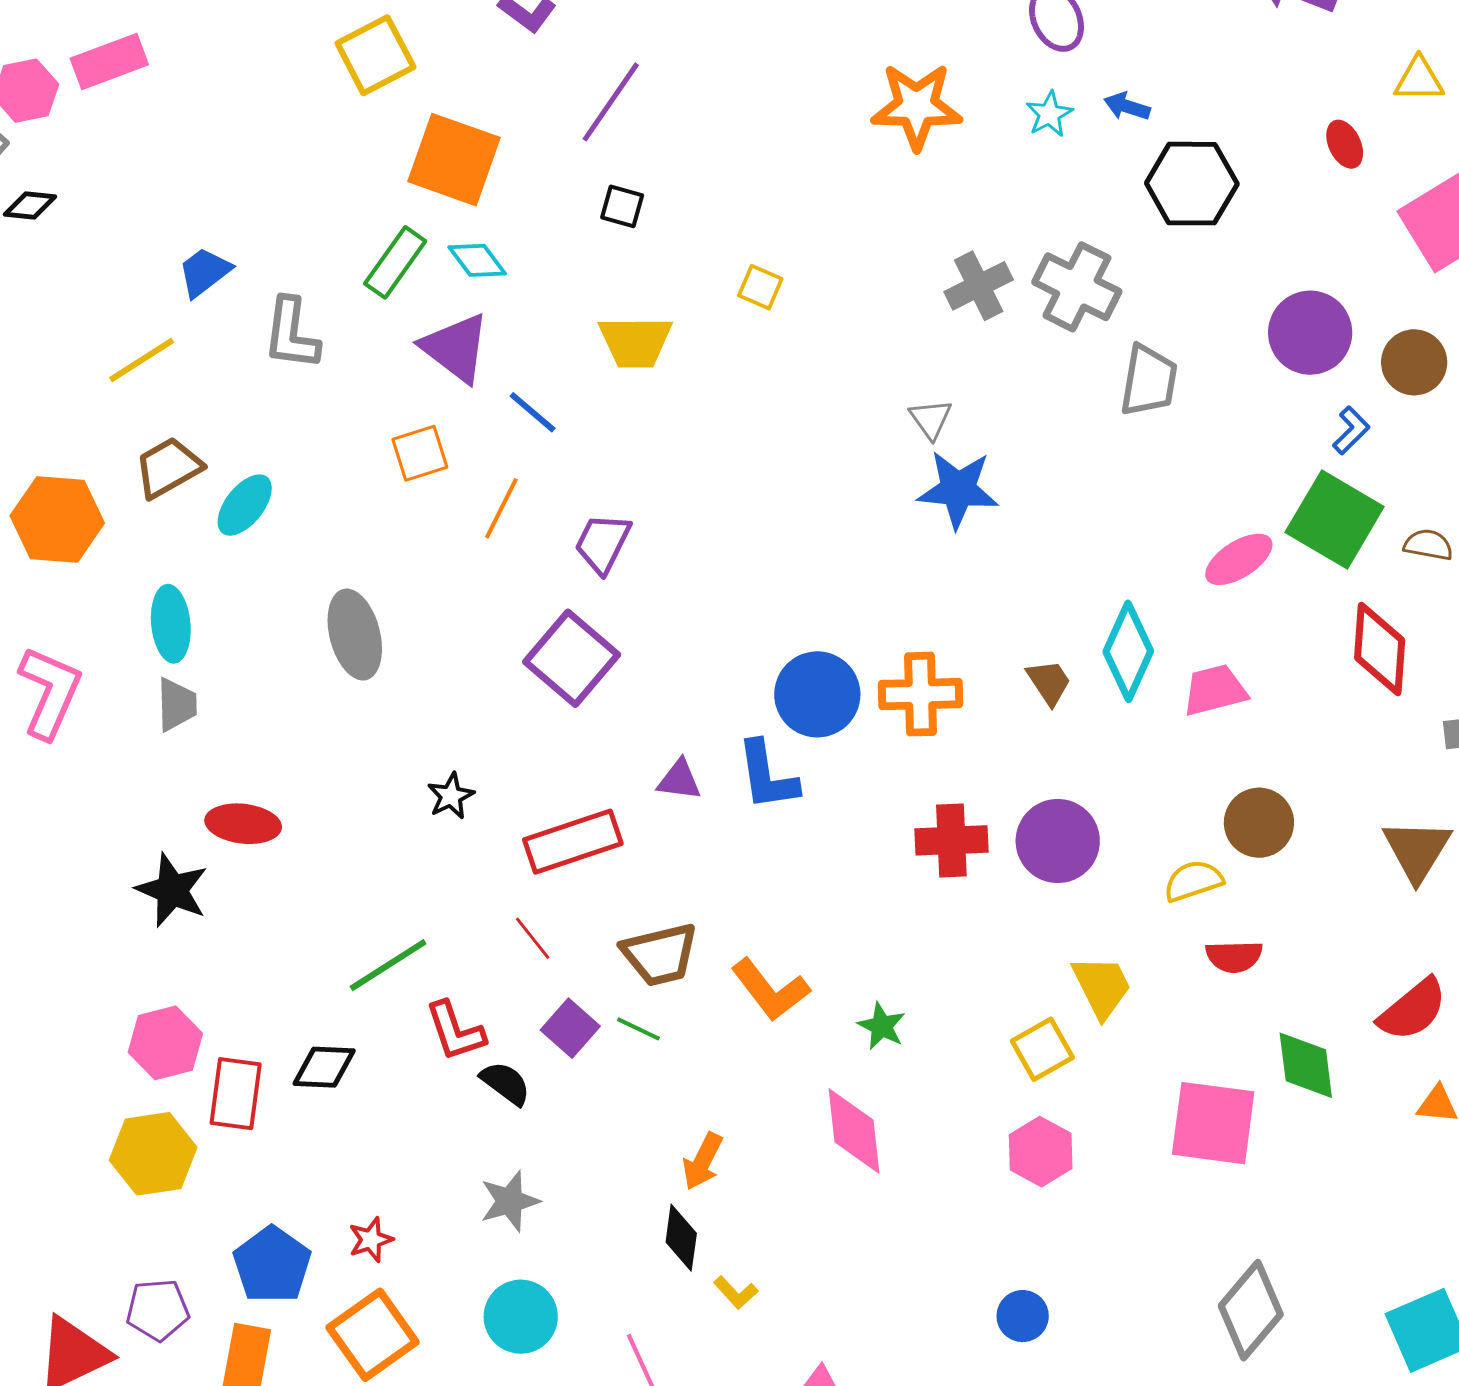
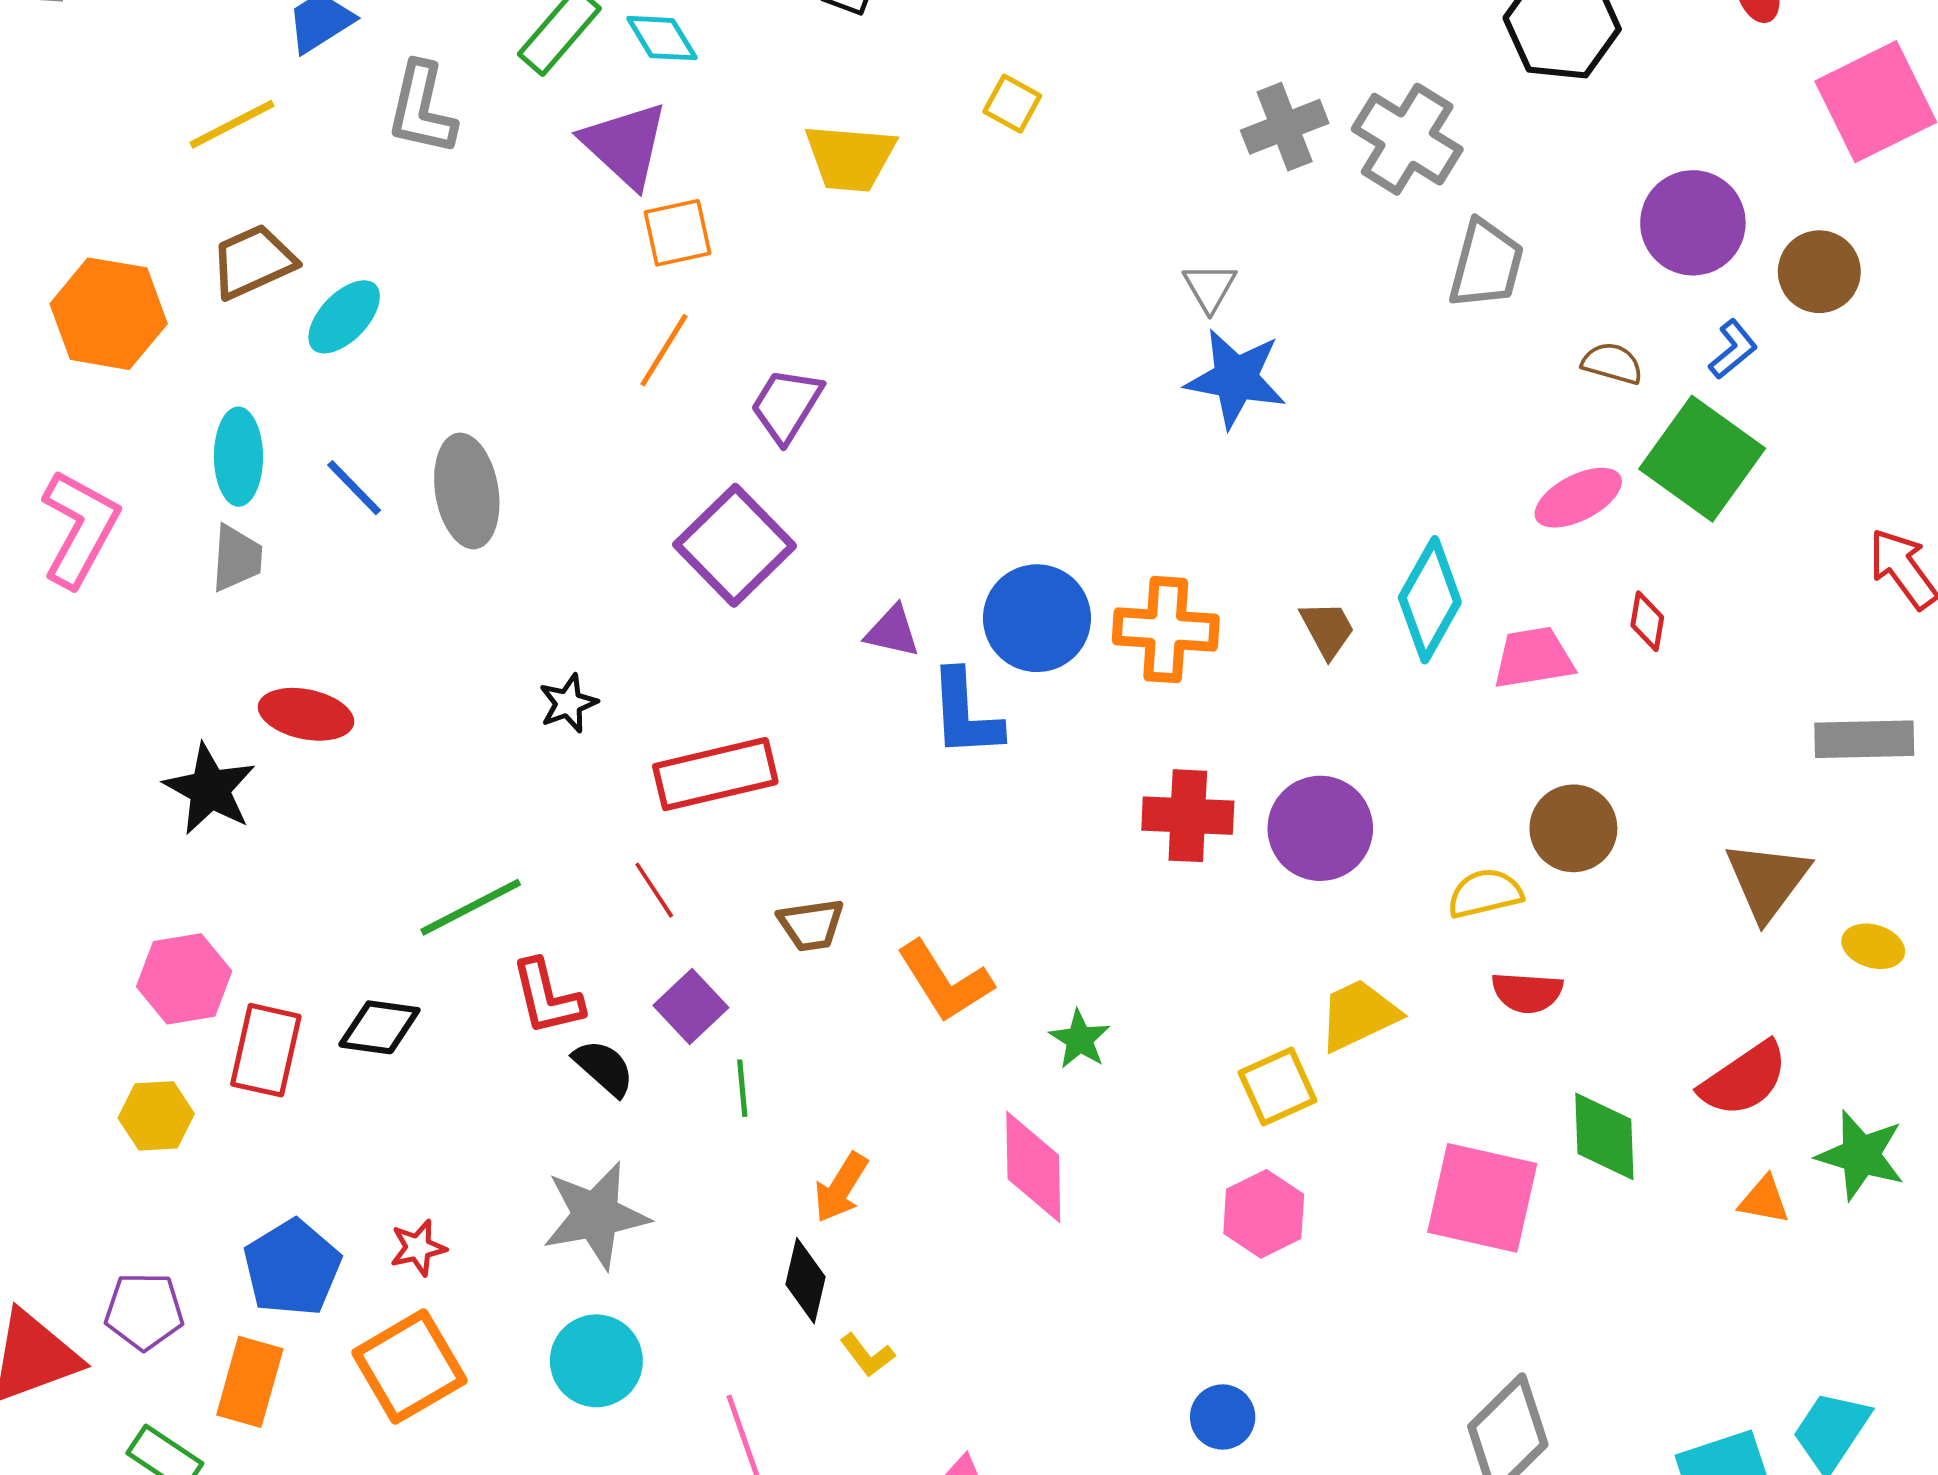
blue line: (533, 412) -> (354, 488), moved
orange square: (420, 453) -> (677, 233), moved
brown semicircle: (1428, 545) -> (1612, 363), moved
red diamond: (1380, 649) -> (1647, 621), moved, size x0.5
purple triangle: (679, 780) -> (892, 631), moved
brown trapezoid: (660, 954) -> (811, 925), size x0.7
yellow trapezoid: (1102, 987) -> (1359, 1015), turned -94
green line: (638, 1029) -> (742, 1088), moved, turned 54
yellow hexagon: (153, 1154) -> (156, 1116), size x0.7
gray star: (510, 1201) -> (596, 1215), size x1.4

